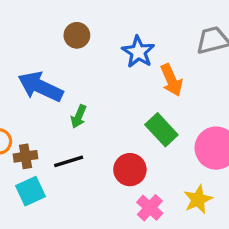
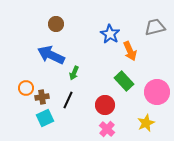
brown circle: (77, 35) -> (56, 24), moved
black line: (69, 161) -> (68, 100), turned -48
pink cross: (150, 208) -> (107, 129), moved

